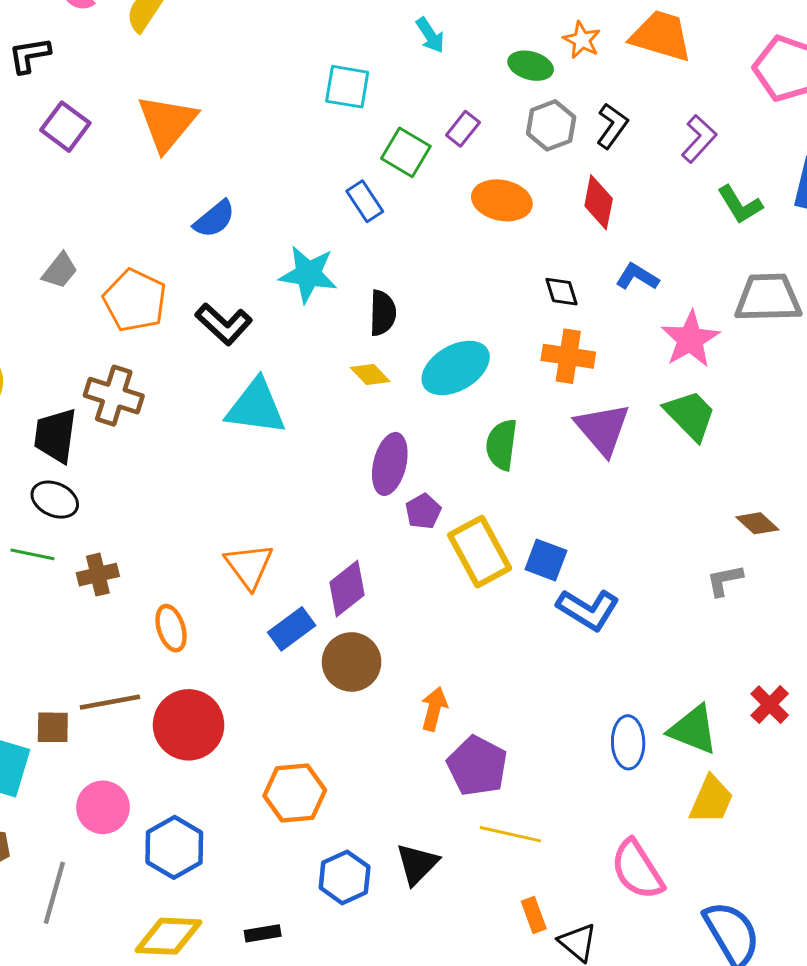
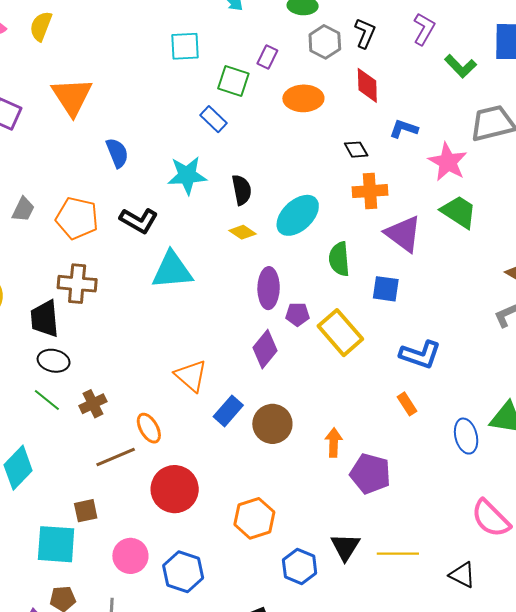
blue semicircle: (214, 219) -> (117, 153), turned -60
purple pentagon: (423, 511) -> (297, 314), turned -30
green line: (32, 554) -> (47, 400), turned 40
blue square: (546, 560) -> (386, 289), moved
purple diamond: (347, 589) -> (265, 349), moved
brown line: (110, 702) -> (116, 457), moved
yellow line: (510, 834) -> (398, 554), moved
orange rectangle: (534, 915) -> (407, 404), moved

